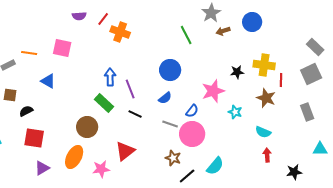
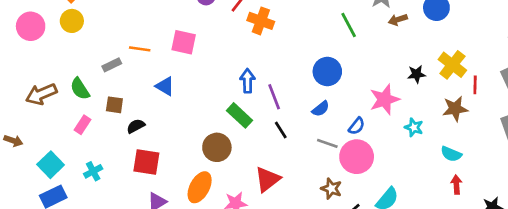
yellow cross: (264, 65) -> (452, 65), turned 30
brown star: (266, 98) -> (455, 109), turned -30
black line: (135, 114) -> (281, 130), turned 32

